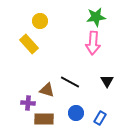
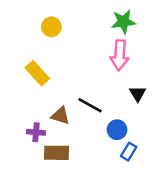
yellow rectangle: (29, 44) -> (37, 73), moved
black triangle: (107, 81) -> (138, 94), moved
blue circle: (76, 113) -> (117, 130), moved

